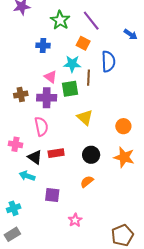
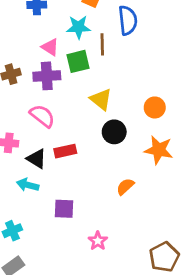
pink semicircle: (41, 126) -> (42, 116), turned -36
black circle: (91, 155) -> (114, 132), moved
orange semicircle: (87, 182) -> (125, 187), moved

